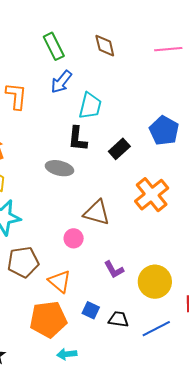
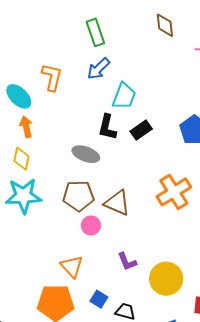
brown diamond: (105, 46) -> (165, 25), moved
black rectangle: (119, 149) -> (141, 130), moved
brown pentagon: (23, 262) -> (79, 196), moved

